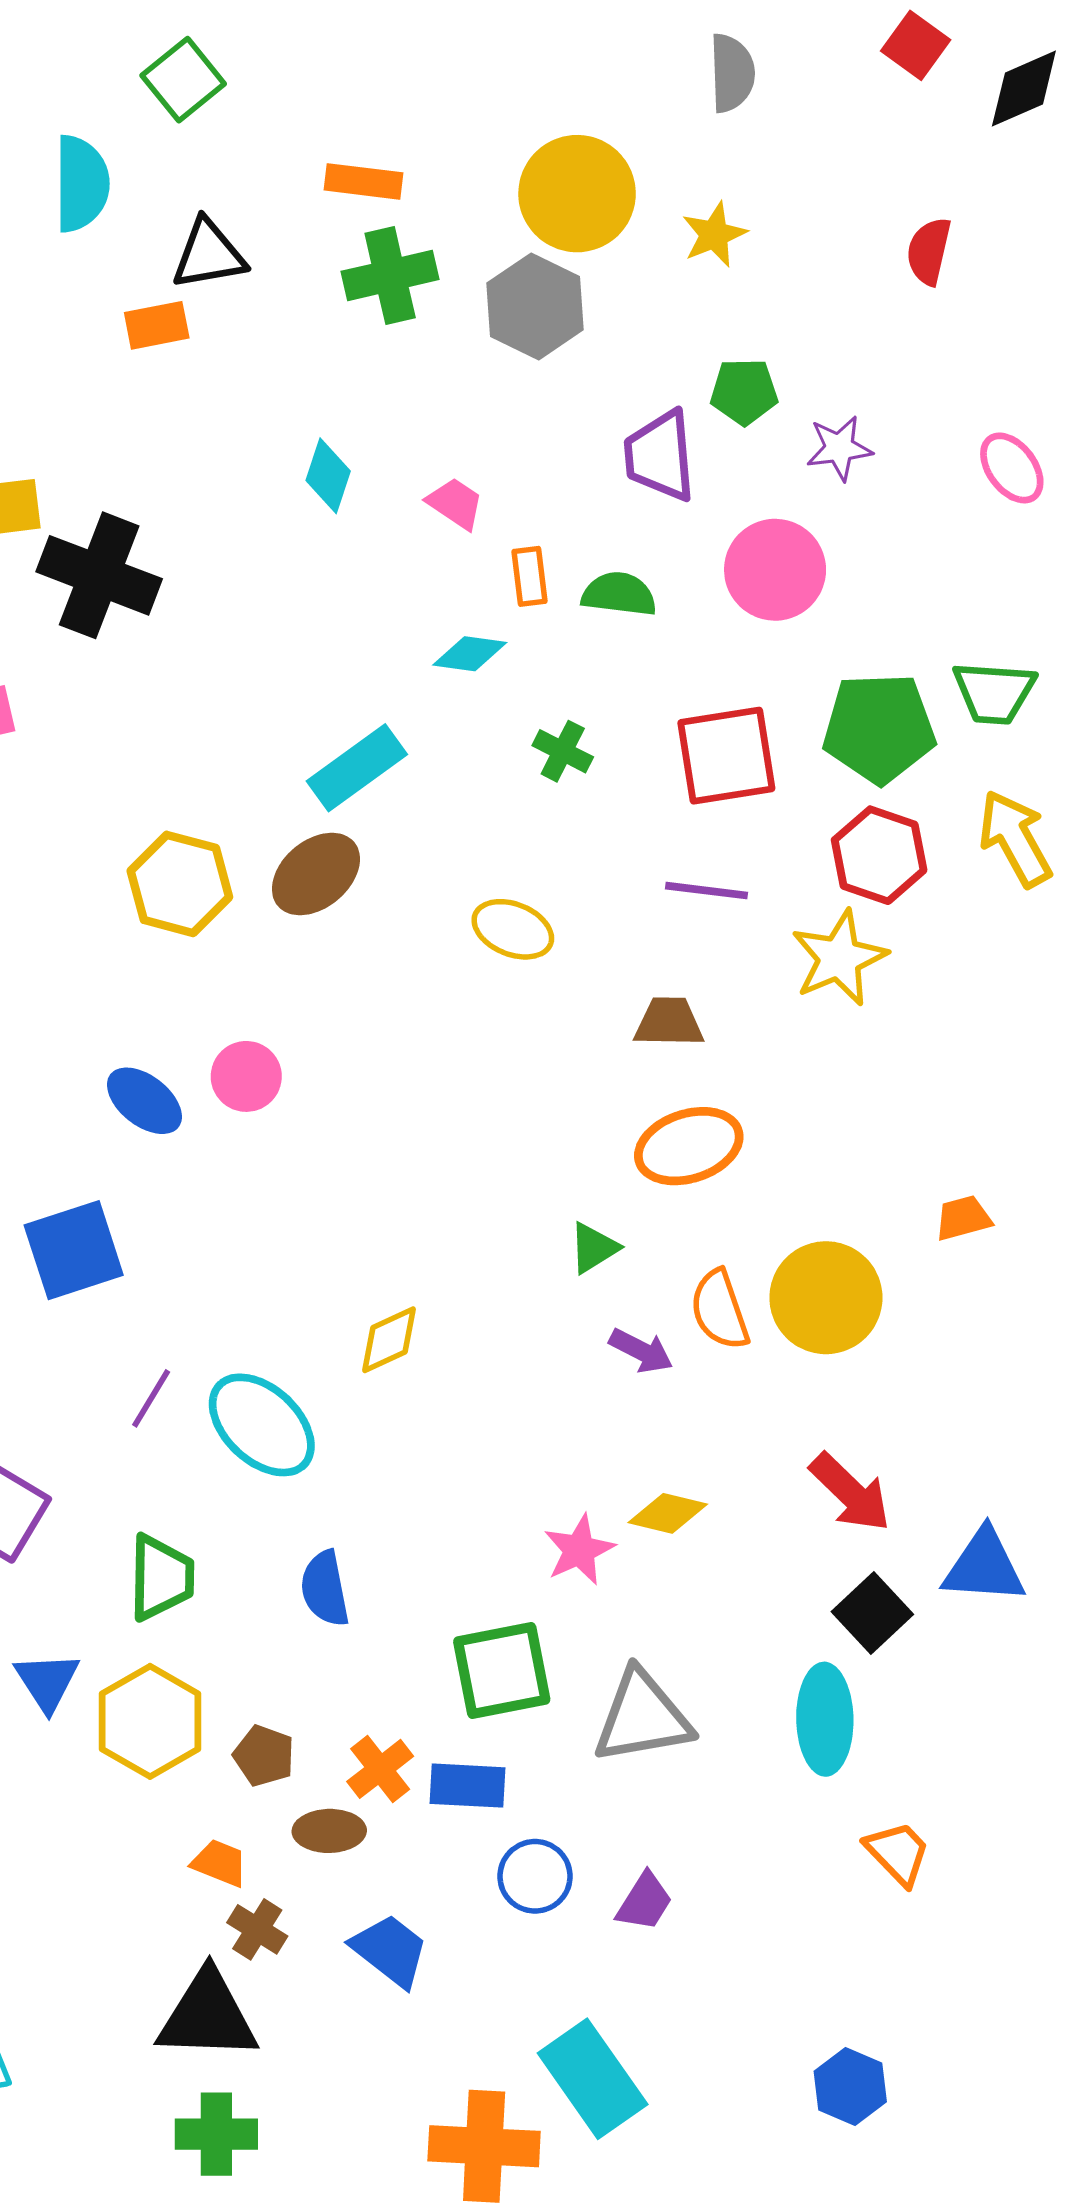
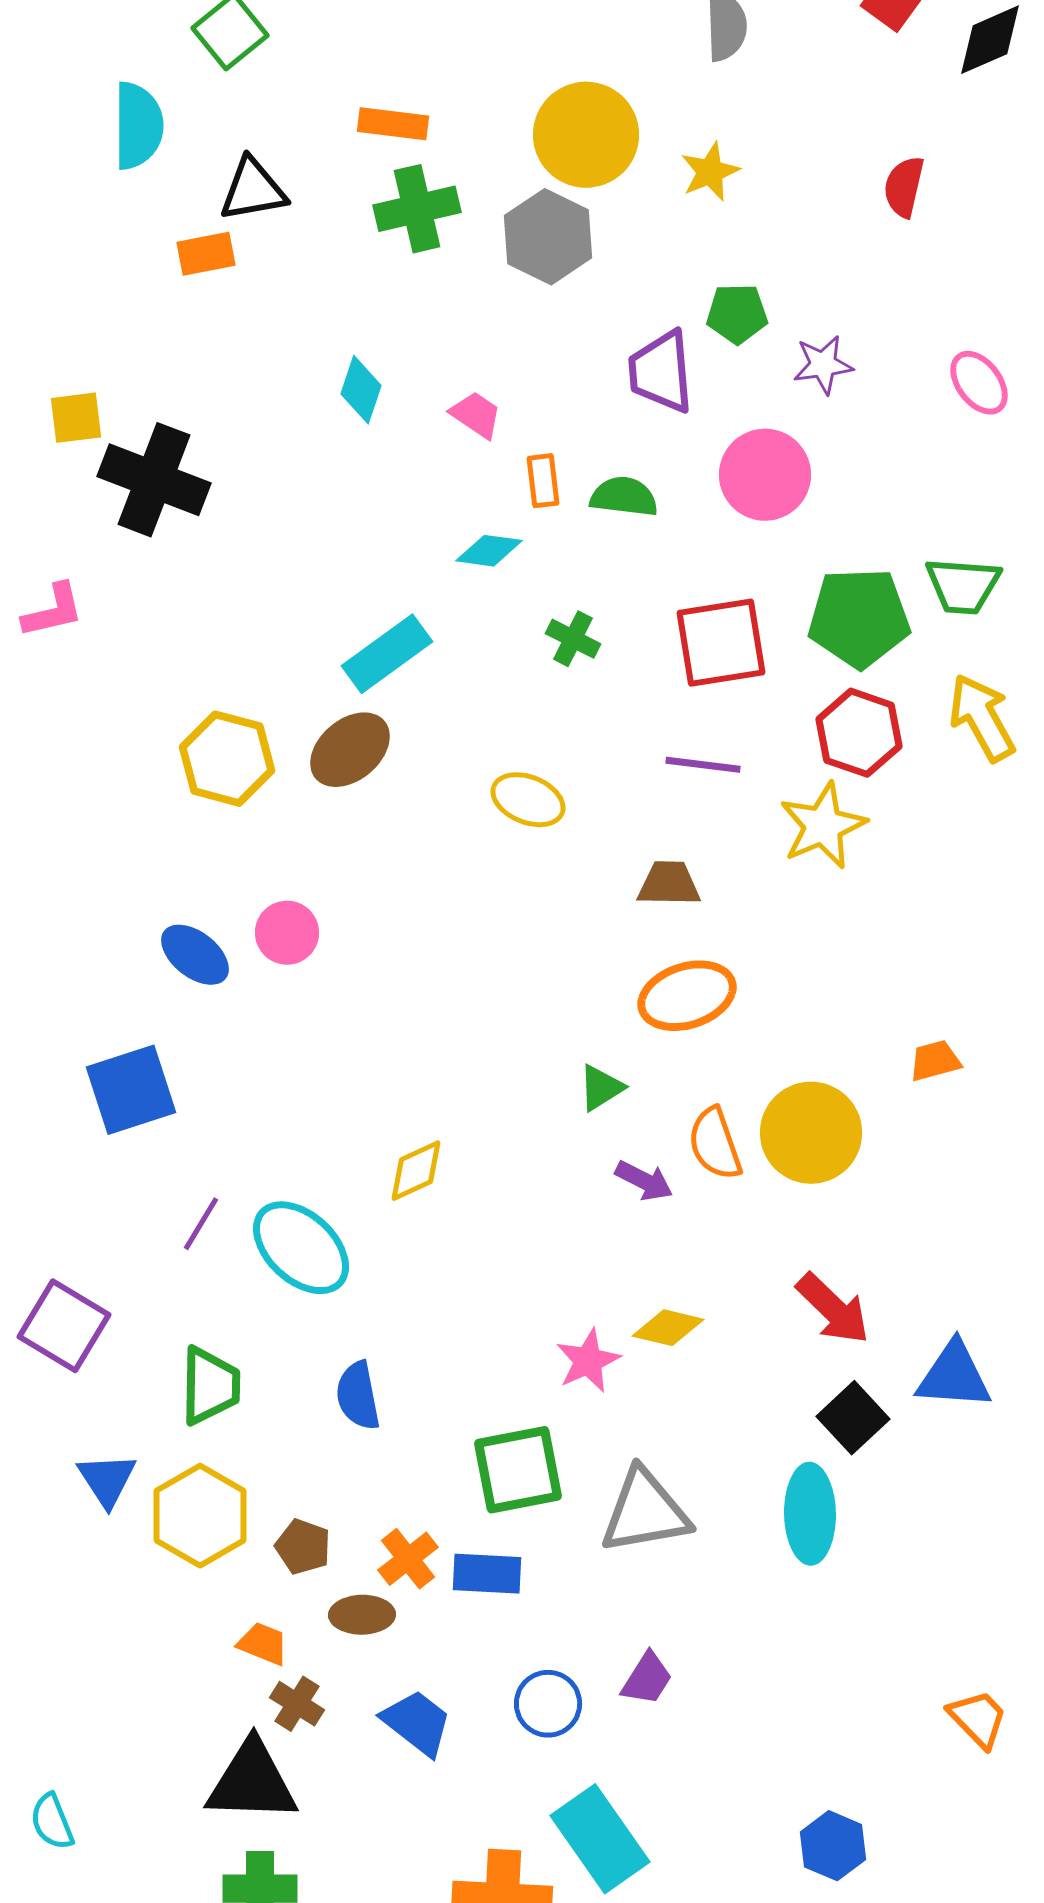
orange trapezoid: (898, 1853) -> (978, 1719), moved
blue circle: (535, 1876) -> (548, 1704), moved

